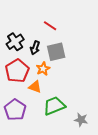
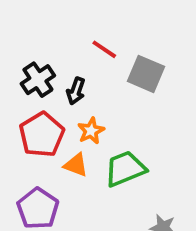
gray square: (56, 52) -> (146, 74), moved, turned 36
green trapezoid: (54, 106) -> (125, 169), moved

